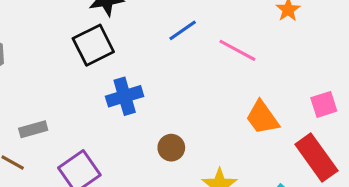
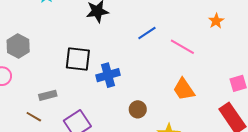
black square: (93, 45) -> (78, 59), moved, turned 32
orange trapezoid: (262, 118) -> (184, 89), moved

